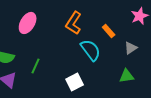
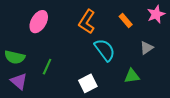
orange rectangle: (109, 31) -> (126, 21), moved
green triangle: (127, 76) -> (132, 76), moved

